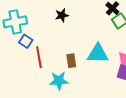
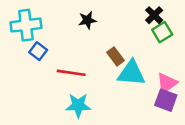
red line: (39, 57) -> (71, 73), moved, turned -75
brown rectangle: (71, 61) -> (115, 56), moved, turned -32

